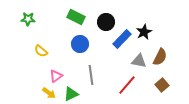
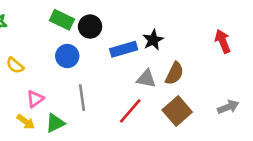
black circle: (106, 22) -> (90, 27), moved
blue rectangle: (122, 39) -> (124, 49), turned 30
brown square: (162, 85) -> (177, 111), size x1.5

